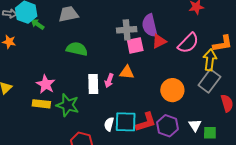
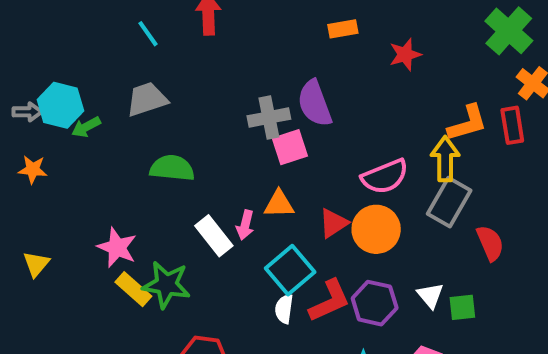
green arrow: (37, 24) -> (86, 127), turned -56
red triangle: (159, 41) -> (333, 223), moved
pink semicircle: (188, 43) -> (385, 176), moved, turned 30
white rectangle: (93, 84) -> (214, 236), turned -30
yellow rectangle: (41, 104) -> (133, 289), moved, turned 42
cyan square: (126, 122) -> (290, 270), moved, turned -35
white semicircle: (109, 124) -> (284, 309), moved

